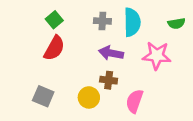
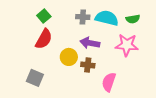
cyan semicircle: (132, 22) -> (107, 18), turned -75
green semicircle: (176, 23) -> (133, 19), moved
yellow circle: (89, 97) -> (69, 57), moved

